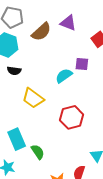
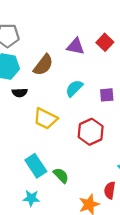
purple triangle: (68, 23) -> (76, 46), moved
brown semicircle: (41, 32) -> (43, 65), moved
purple square: (82, 64) -> (107, 95), moved

